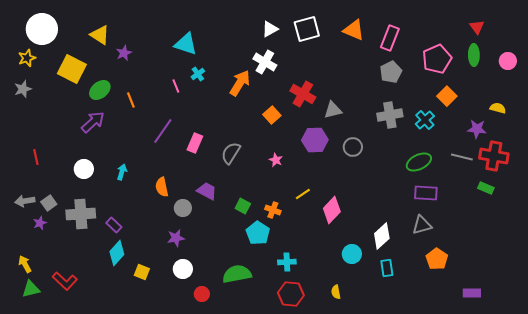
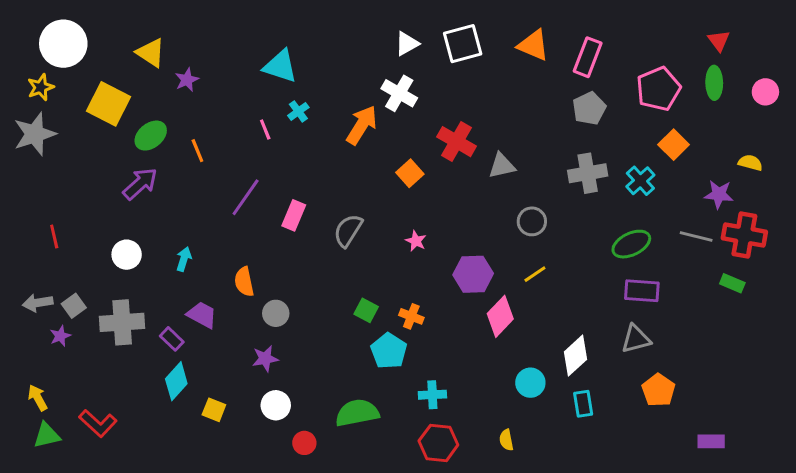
gray star: (23, 89) -> (35, 134), size x1.6
purple hexagon: (315, 140) -> (473, 274), moved
purple trapezoid: (207, 191) -> (202, 315), moved
yellow line: (303, 194) -> (535, 274), moved

